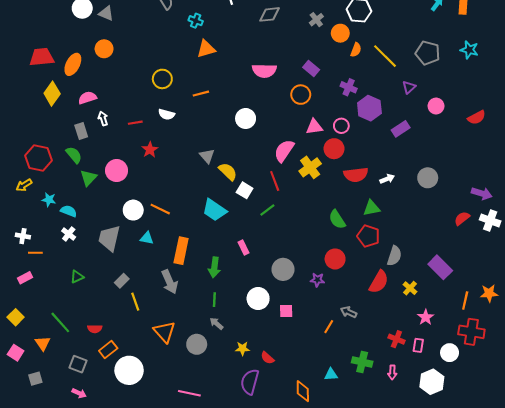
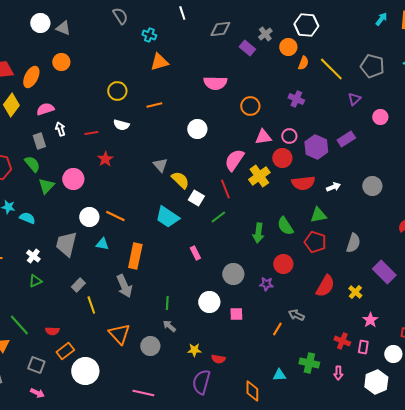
purple rectangle: (311, 69) -> (247, 48), moved
purple hexagon: (369, 108) -> (316, 147), moved
white cross: (69, 234) -> (33, 256), moved
gray semicircle: (394, 256) -> (353, 243), moved
green arrow: (214, 267) -> (258, 233), moved
red semicircle: (267, 358) -> (218, 359), turned -32

